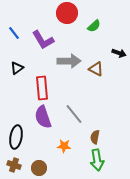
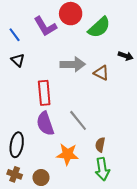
green semicircle: (94, 26) -> (99, 27), size x1.6
purple L-shape: (43, 40) -> (45, 26), moved
black triangle: (17, 68) -> (18, 60), moved, turned -40
orange star: (64, 146) -> (67, 154), size x1.5

